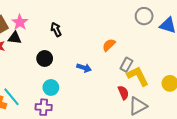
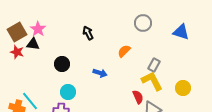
gray circle: (144, 16) -> (143, 23), moved
black arrow: (56, 30) -> (88, 33), moved
gray rectangle: (126, 65) -> (154, 65), moved

